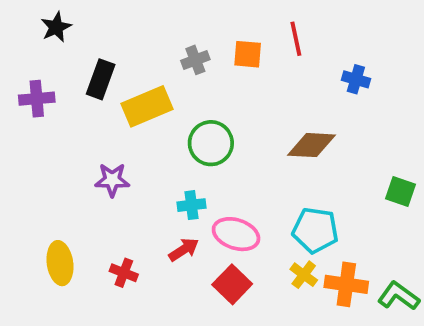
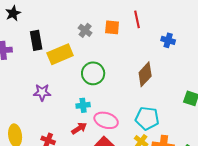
gray cross: (195, 60) -> (85, 30), turned -32
black rectangle: (101, 79) -> (36, 40), turned -30
brown diamond: (311, 145) -> (145, 74), turned -50

